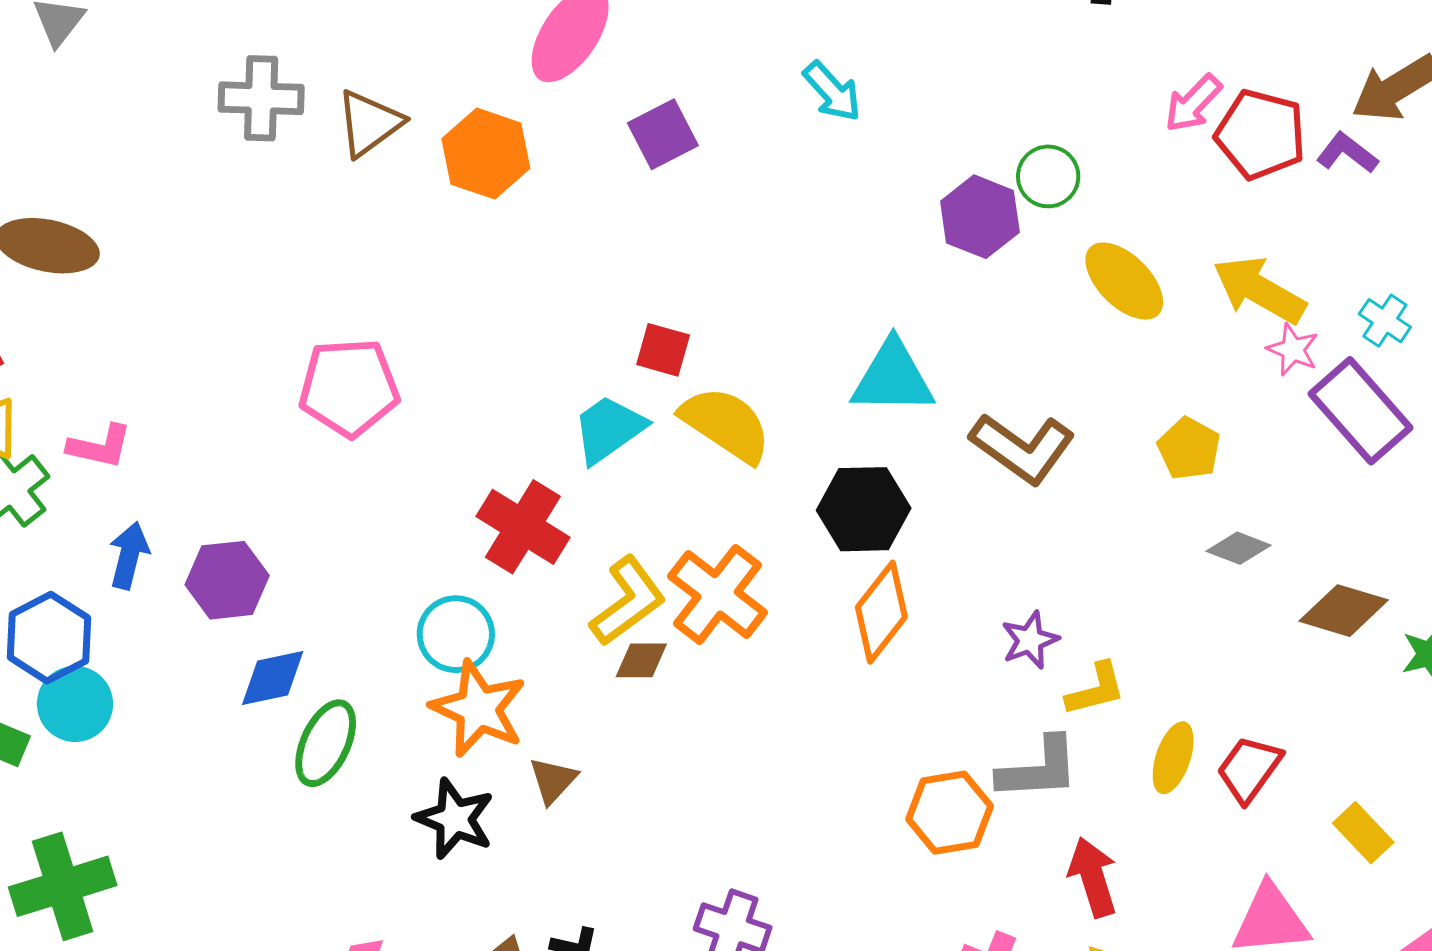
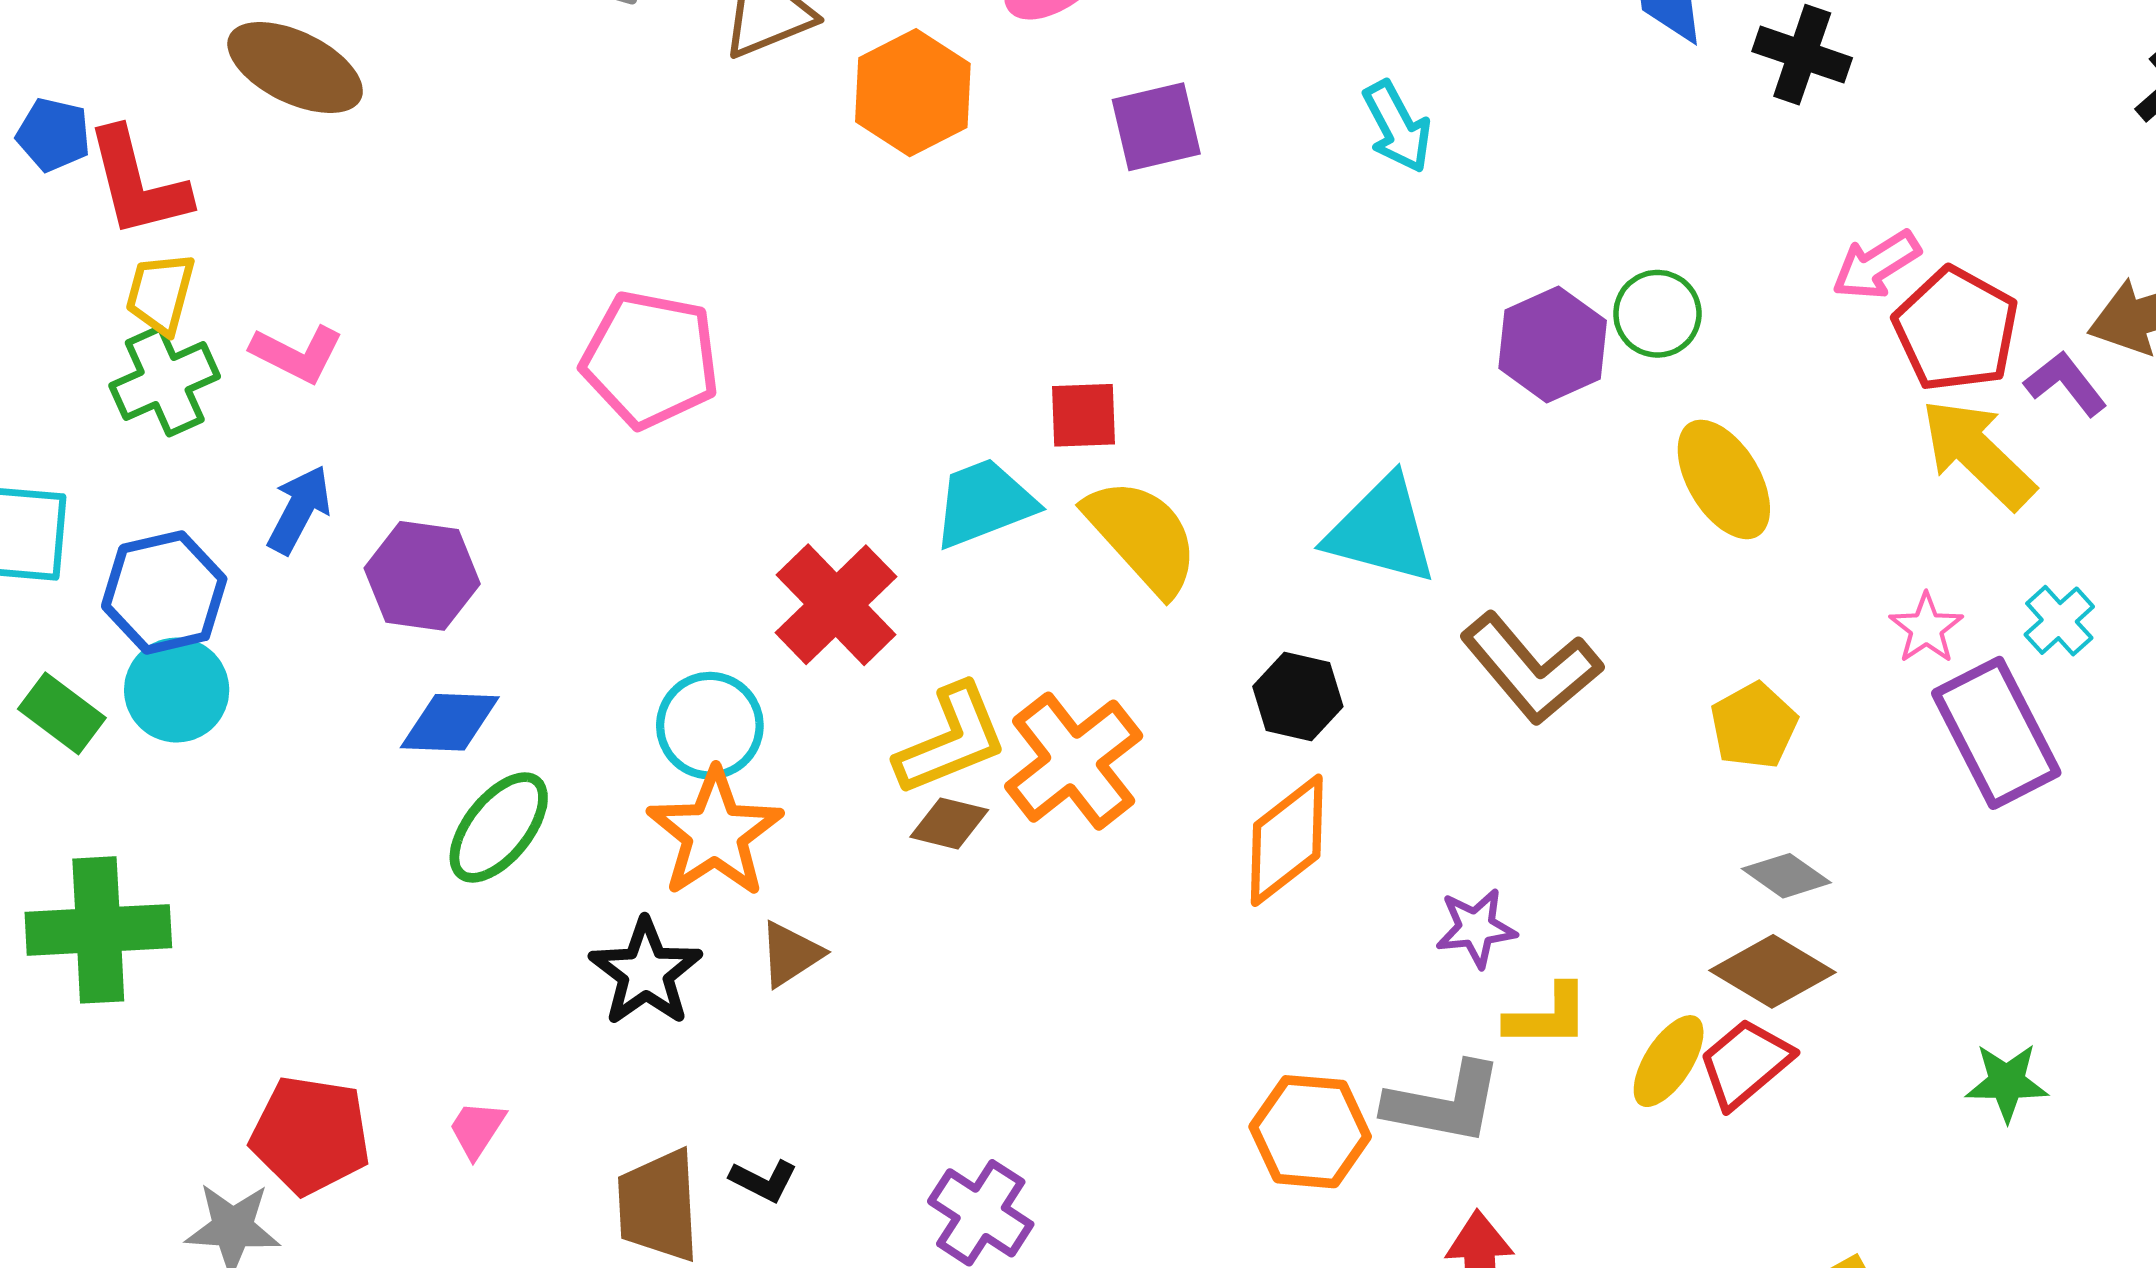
yellow arrow: (1259, 290) -> (1978, 454), moved
red square: (663, 350) -> (1083, 415), turned -32
black hexagon: (864, 509) -> (1298, 697), size x0.7
brown diamond: (1344, 611) -> (1772, 971), moved
yellow ellipse: (1173, 758) -> (1669, 1061), moved
red trapezoid: (1249, 769) -> (1745, 1063), moved

